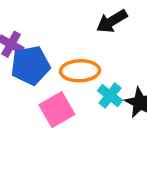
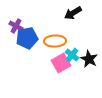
pink square: (57, 110) -> (61, 63), moved

